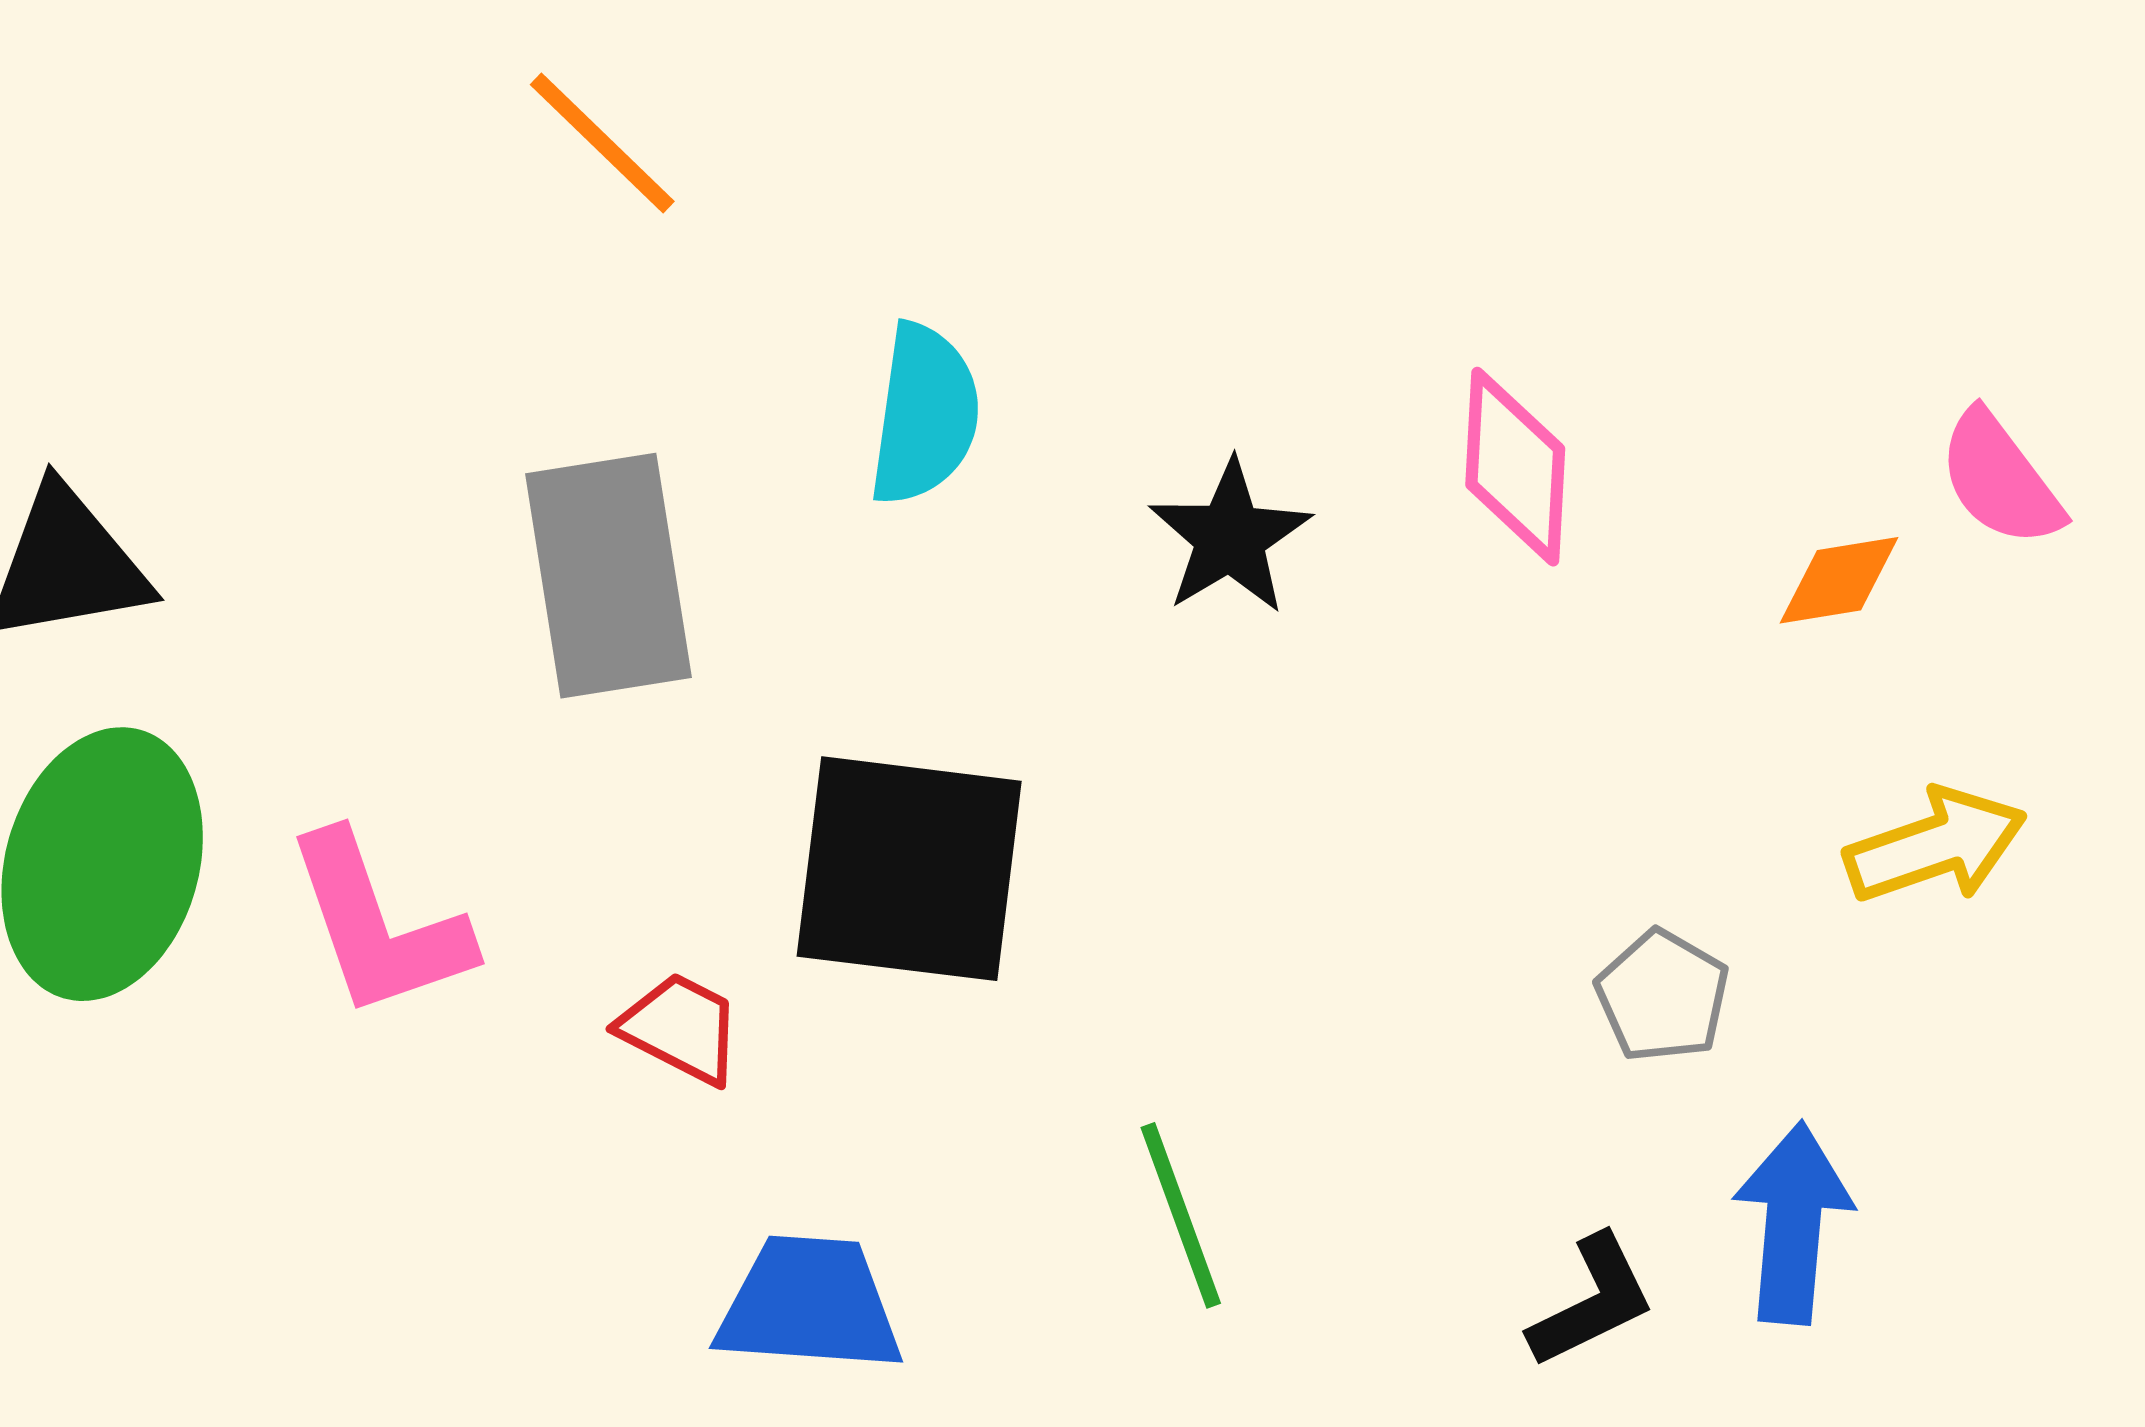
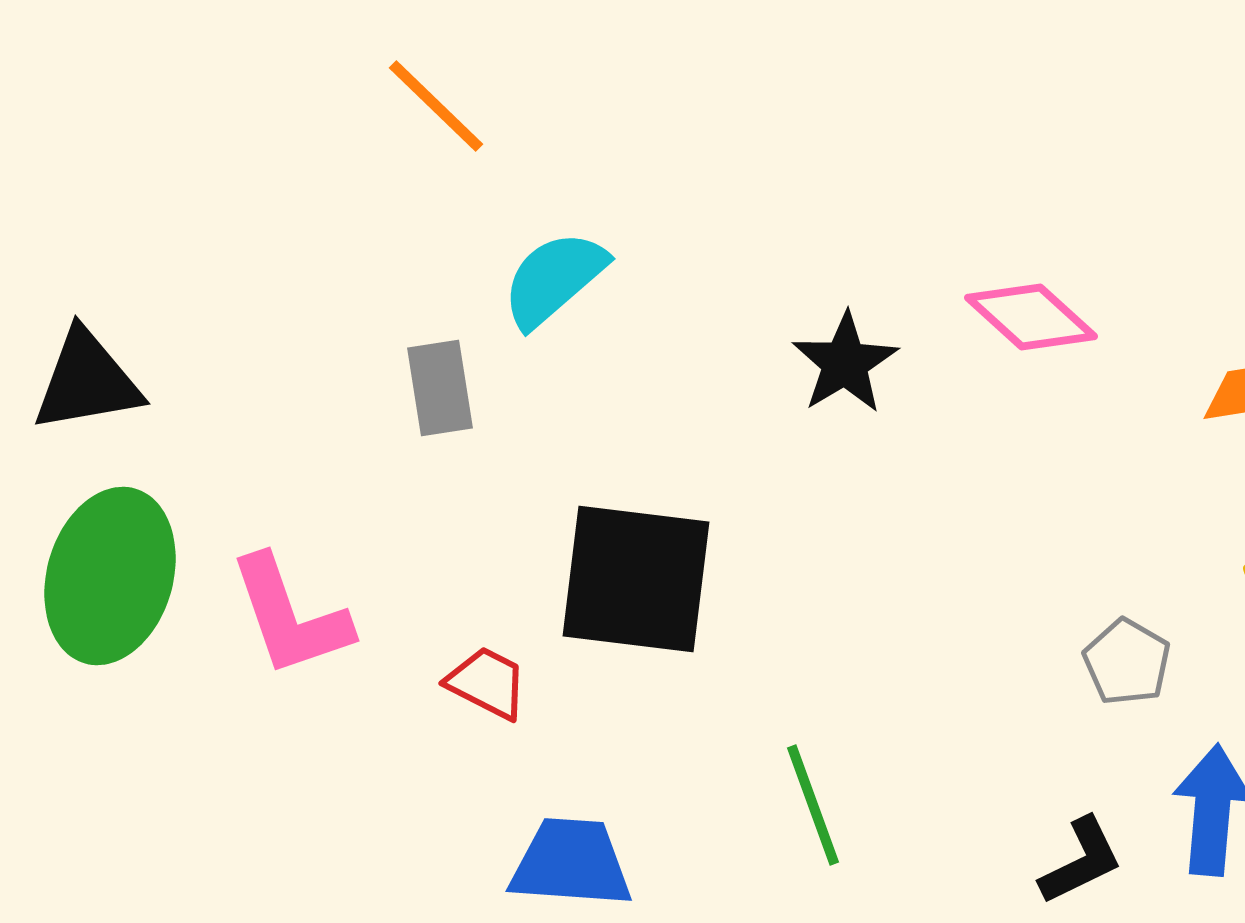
cyan semicircle: (925, 415) -> (554, 279), moved, turned -139
pink diamond: (1515, 467) -> (1031, 317), turned -51
gray rectangle: (608, 576) -> (440, 388), size x0.6

